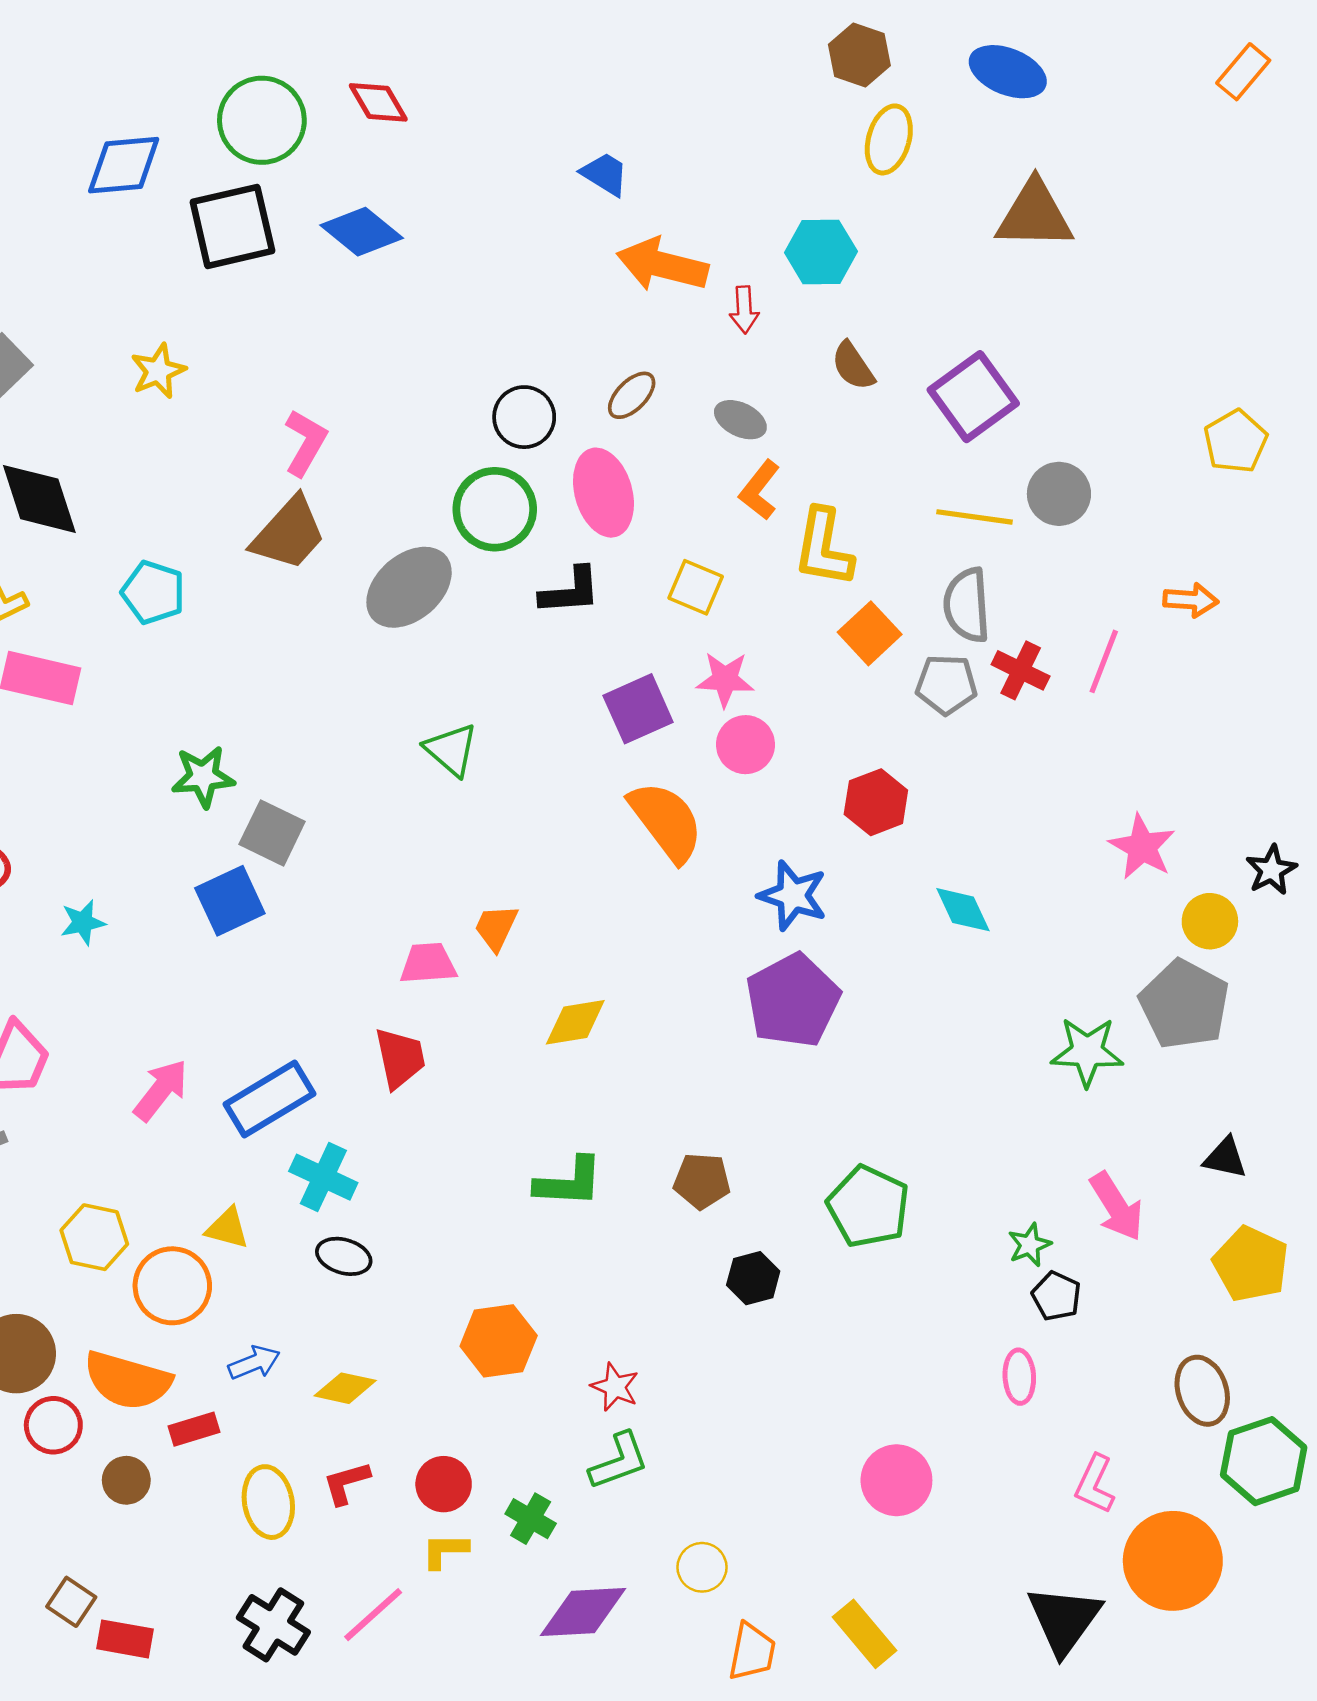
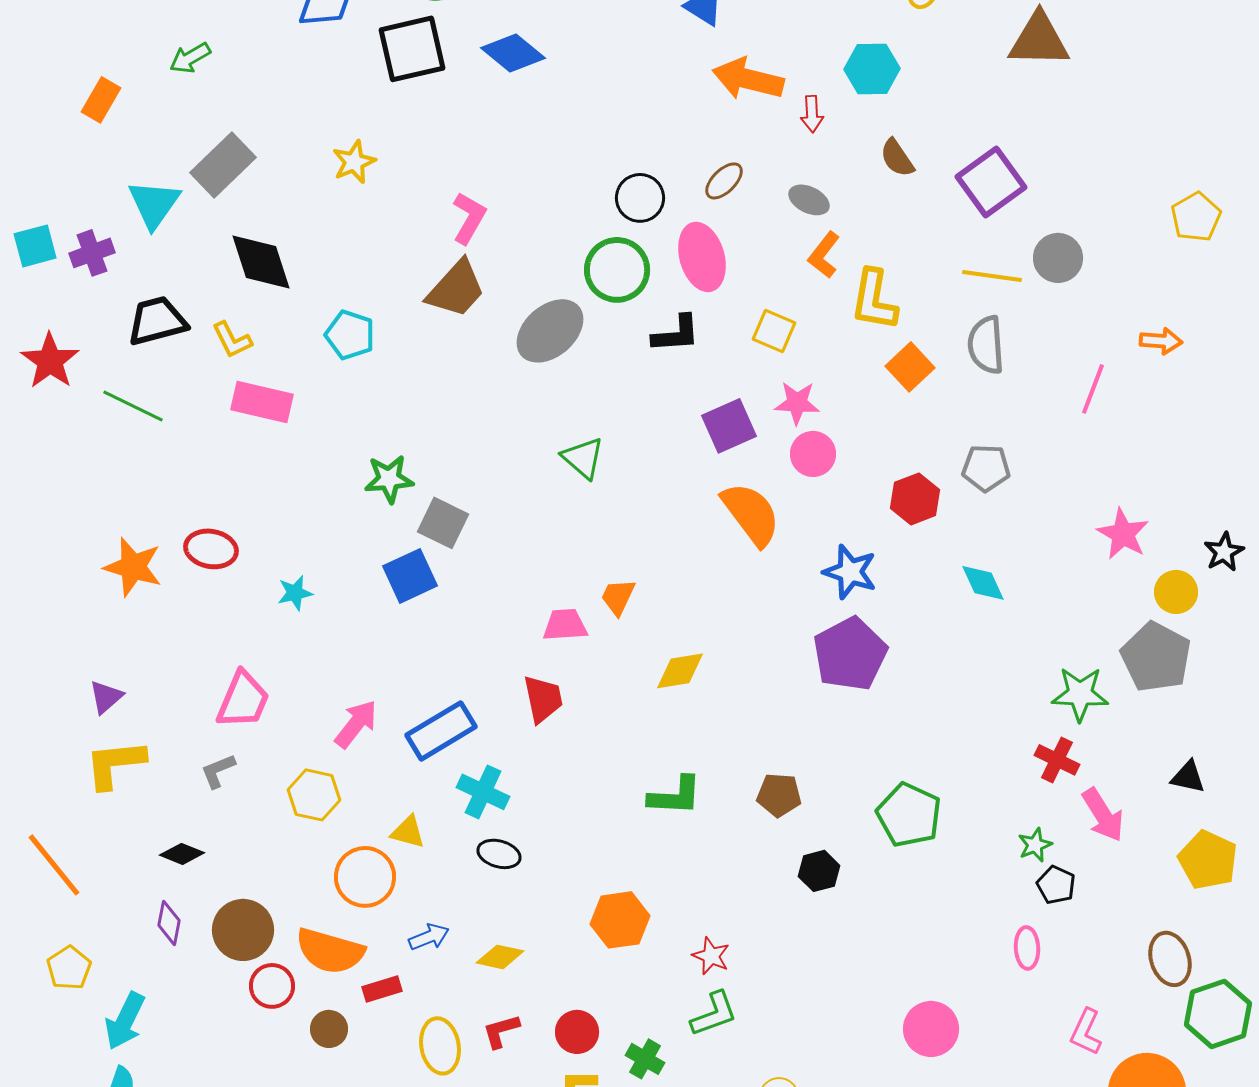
red cross: (1021, 670) -> (1057, 760), moved
gray pentagon: (946, 684) -> (986, 468), moved
yellow hexagon: (94, 1237) -> (314, 795), moved

